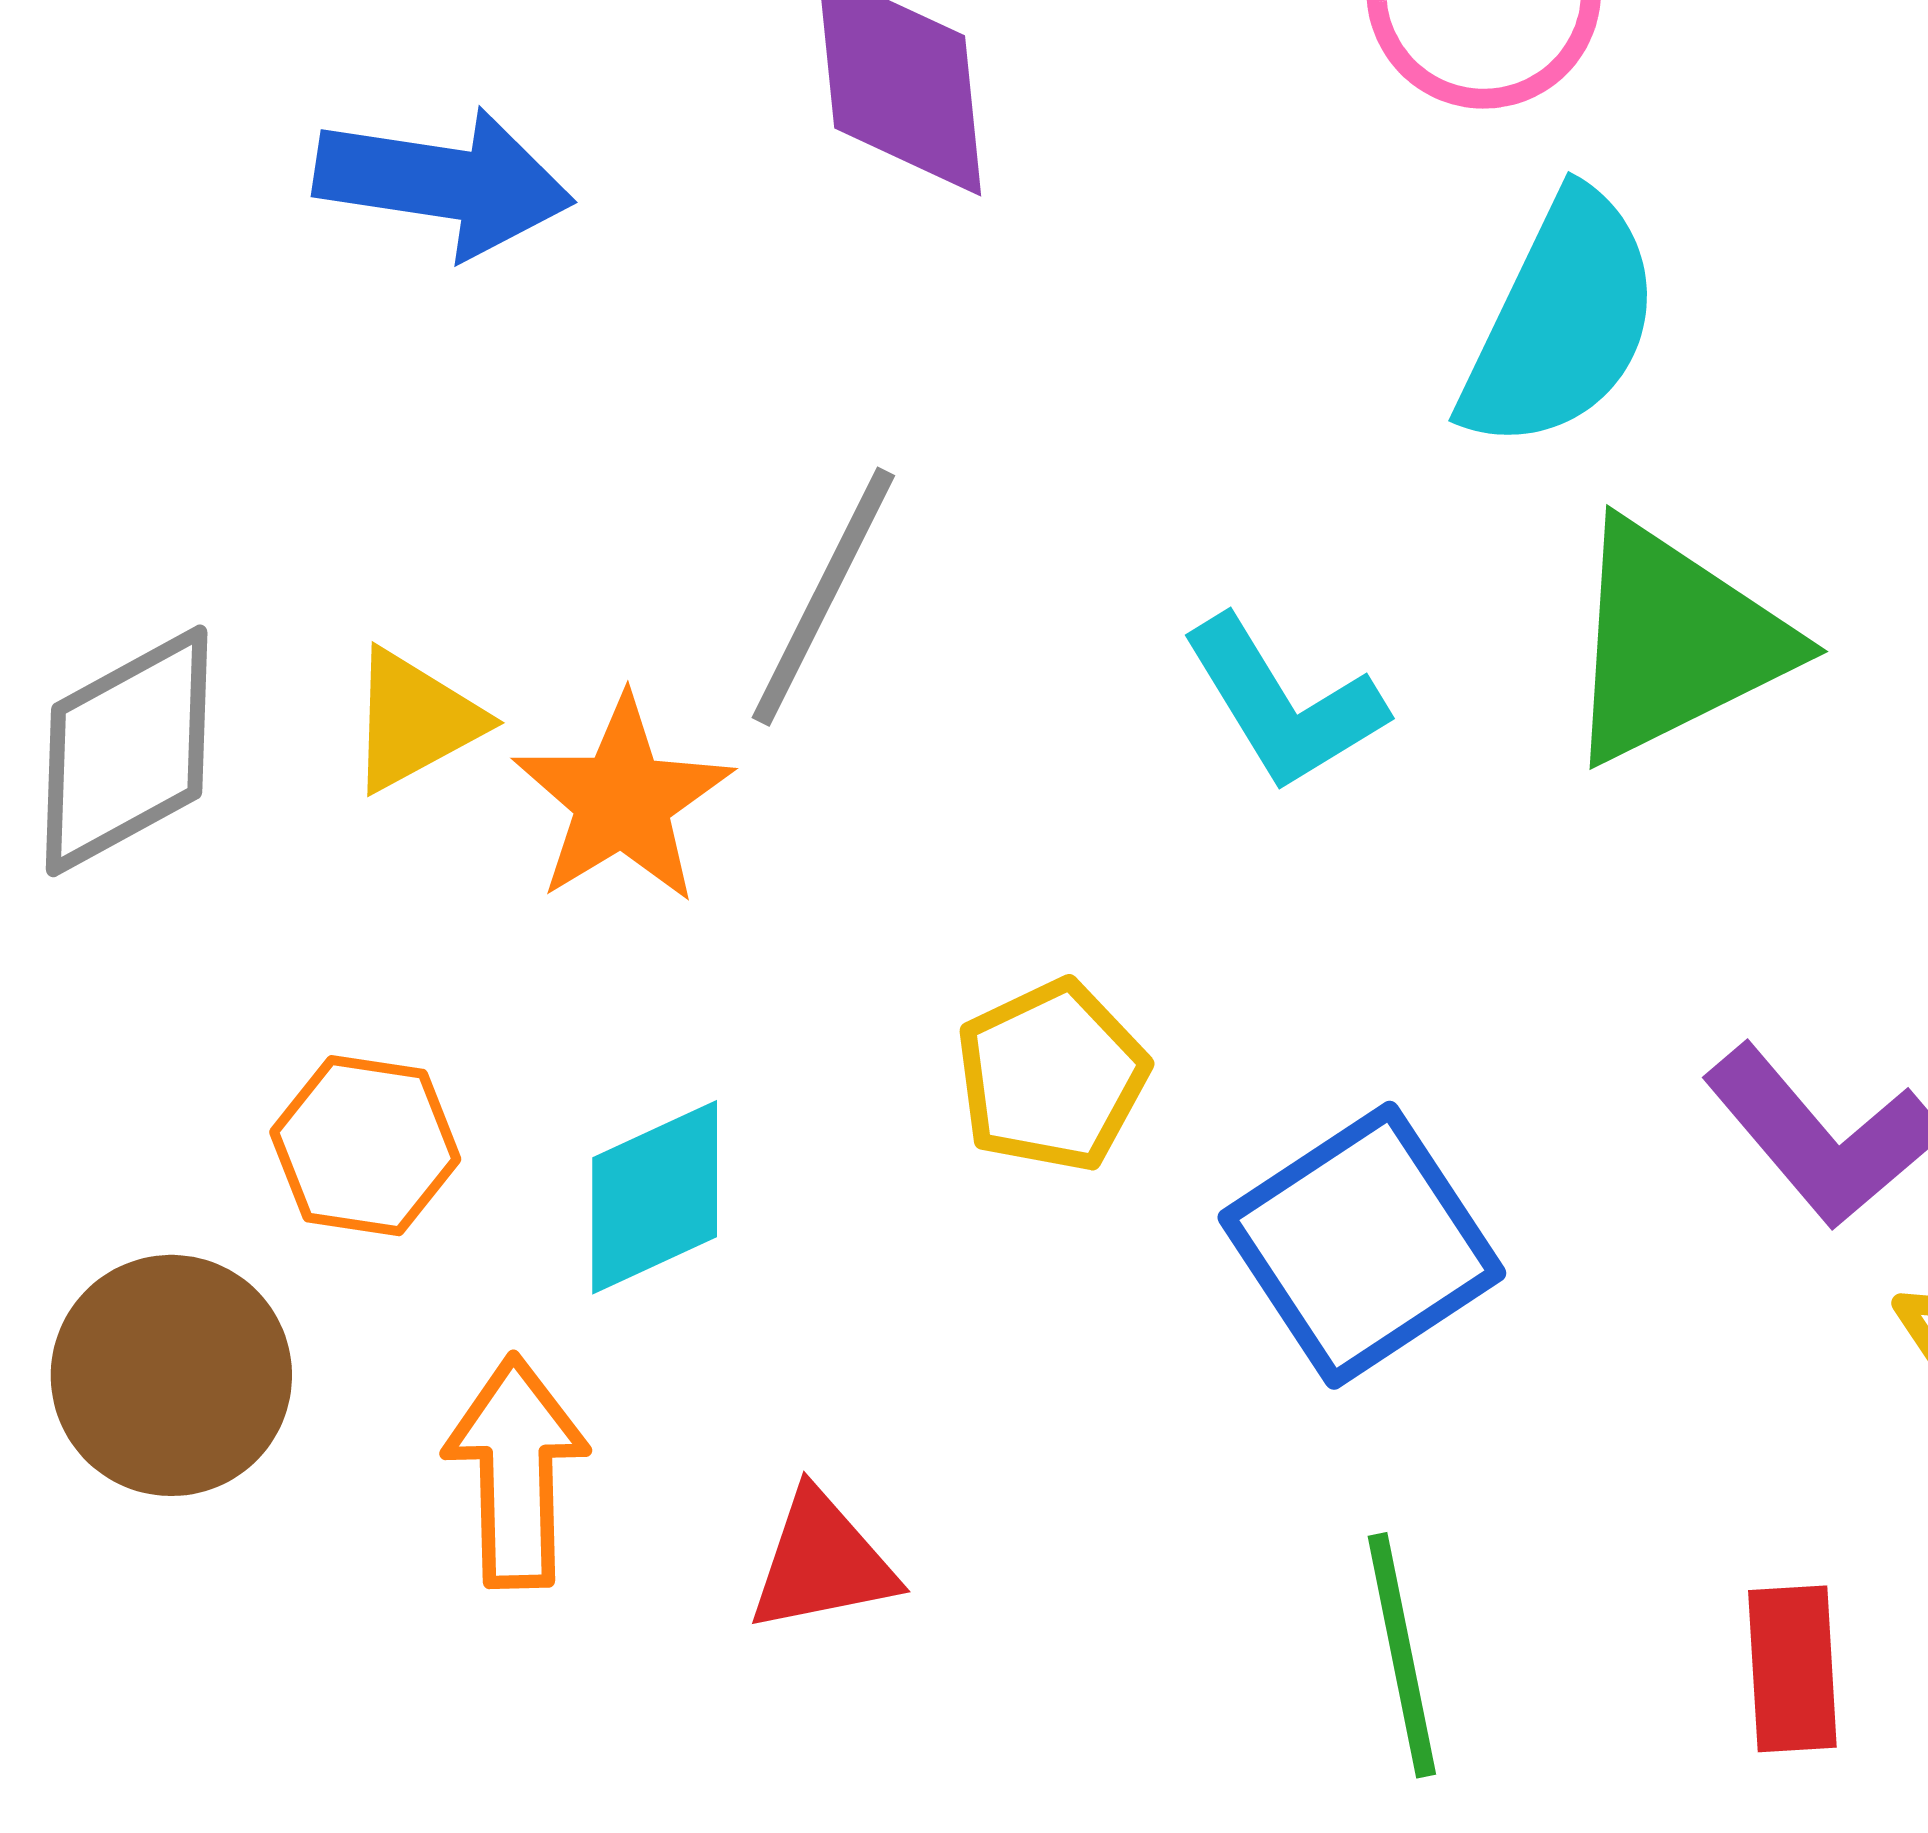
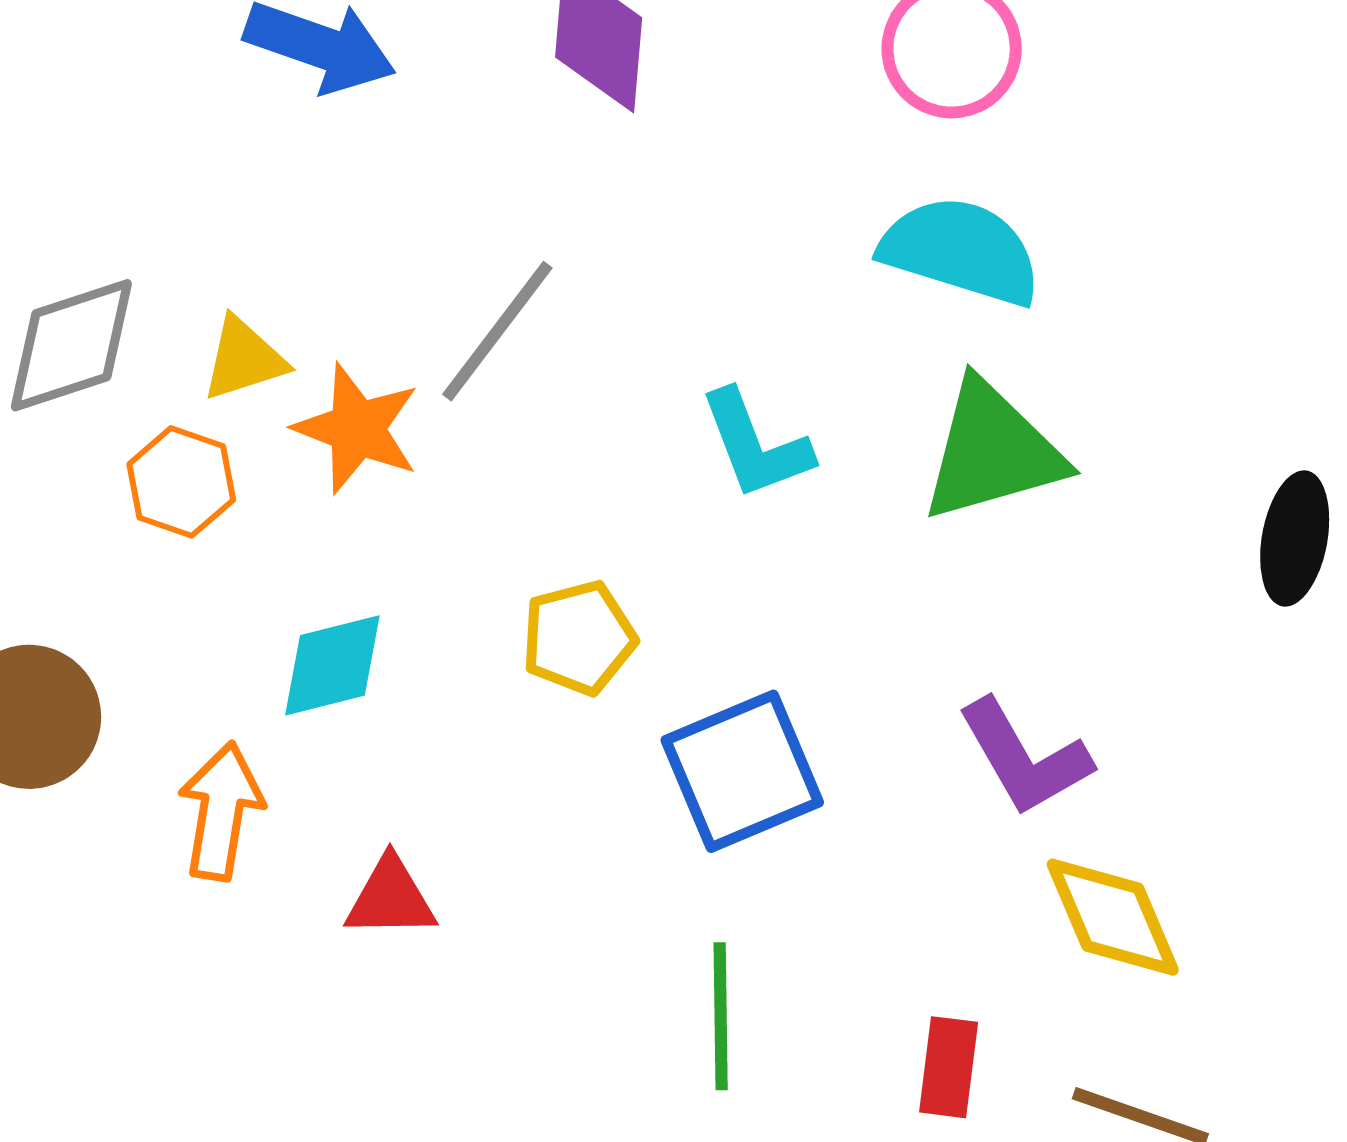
cyan semicircle: (1561, 322) -> (961, 251), turned -109
orange star: (622, 800) -> (357, 429), turned -30
orange hexagon: (365, 1146) -> (181, 482), moved

